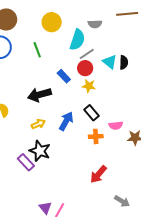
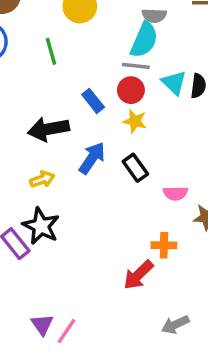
cyan semicircle: (77, 40) -> (144, 40), moved
gray line: (87, 54) -> (136, 66), turned 35
blue arrow: (66, 121) -> (92, 158), moved
orange cross: (96, 136) -> (164, 245), moved
gray arrow: (122, 201) -> (175, 325), turned 119

